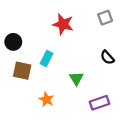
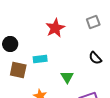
red star: (63, 24) -> (55, 28), turned 30
cyan rectangle: (46, 59) -> (40, 59), turned 56

